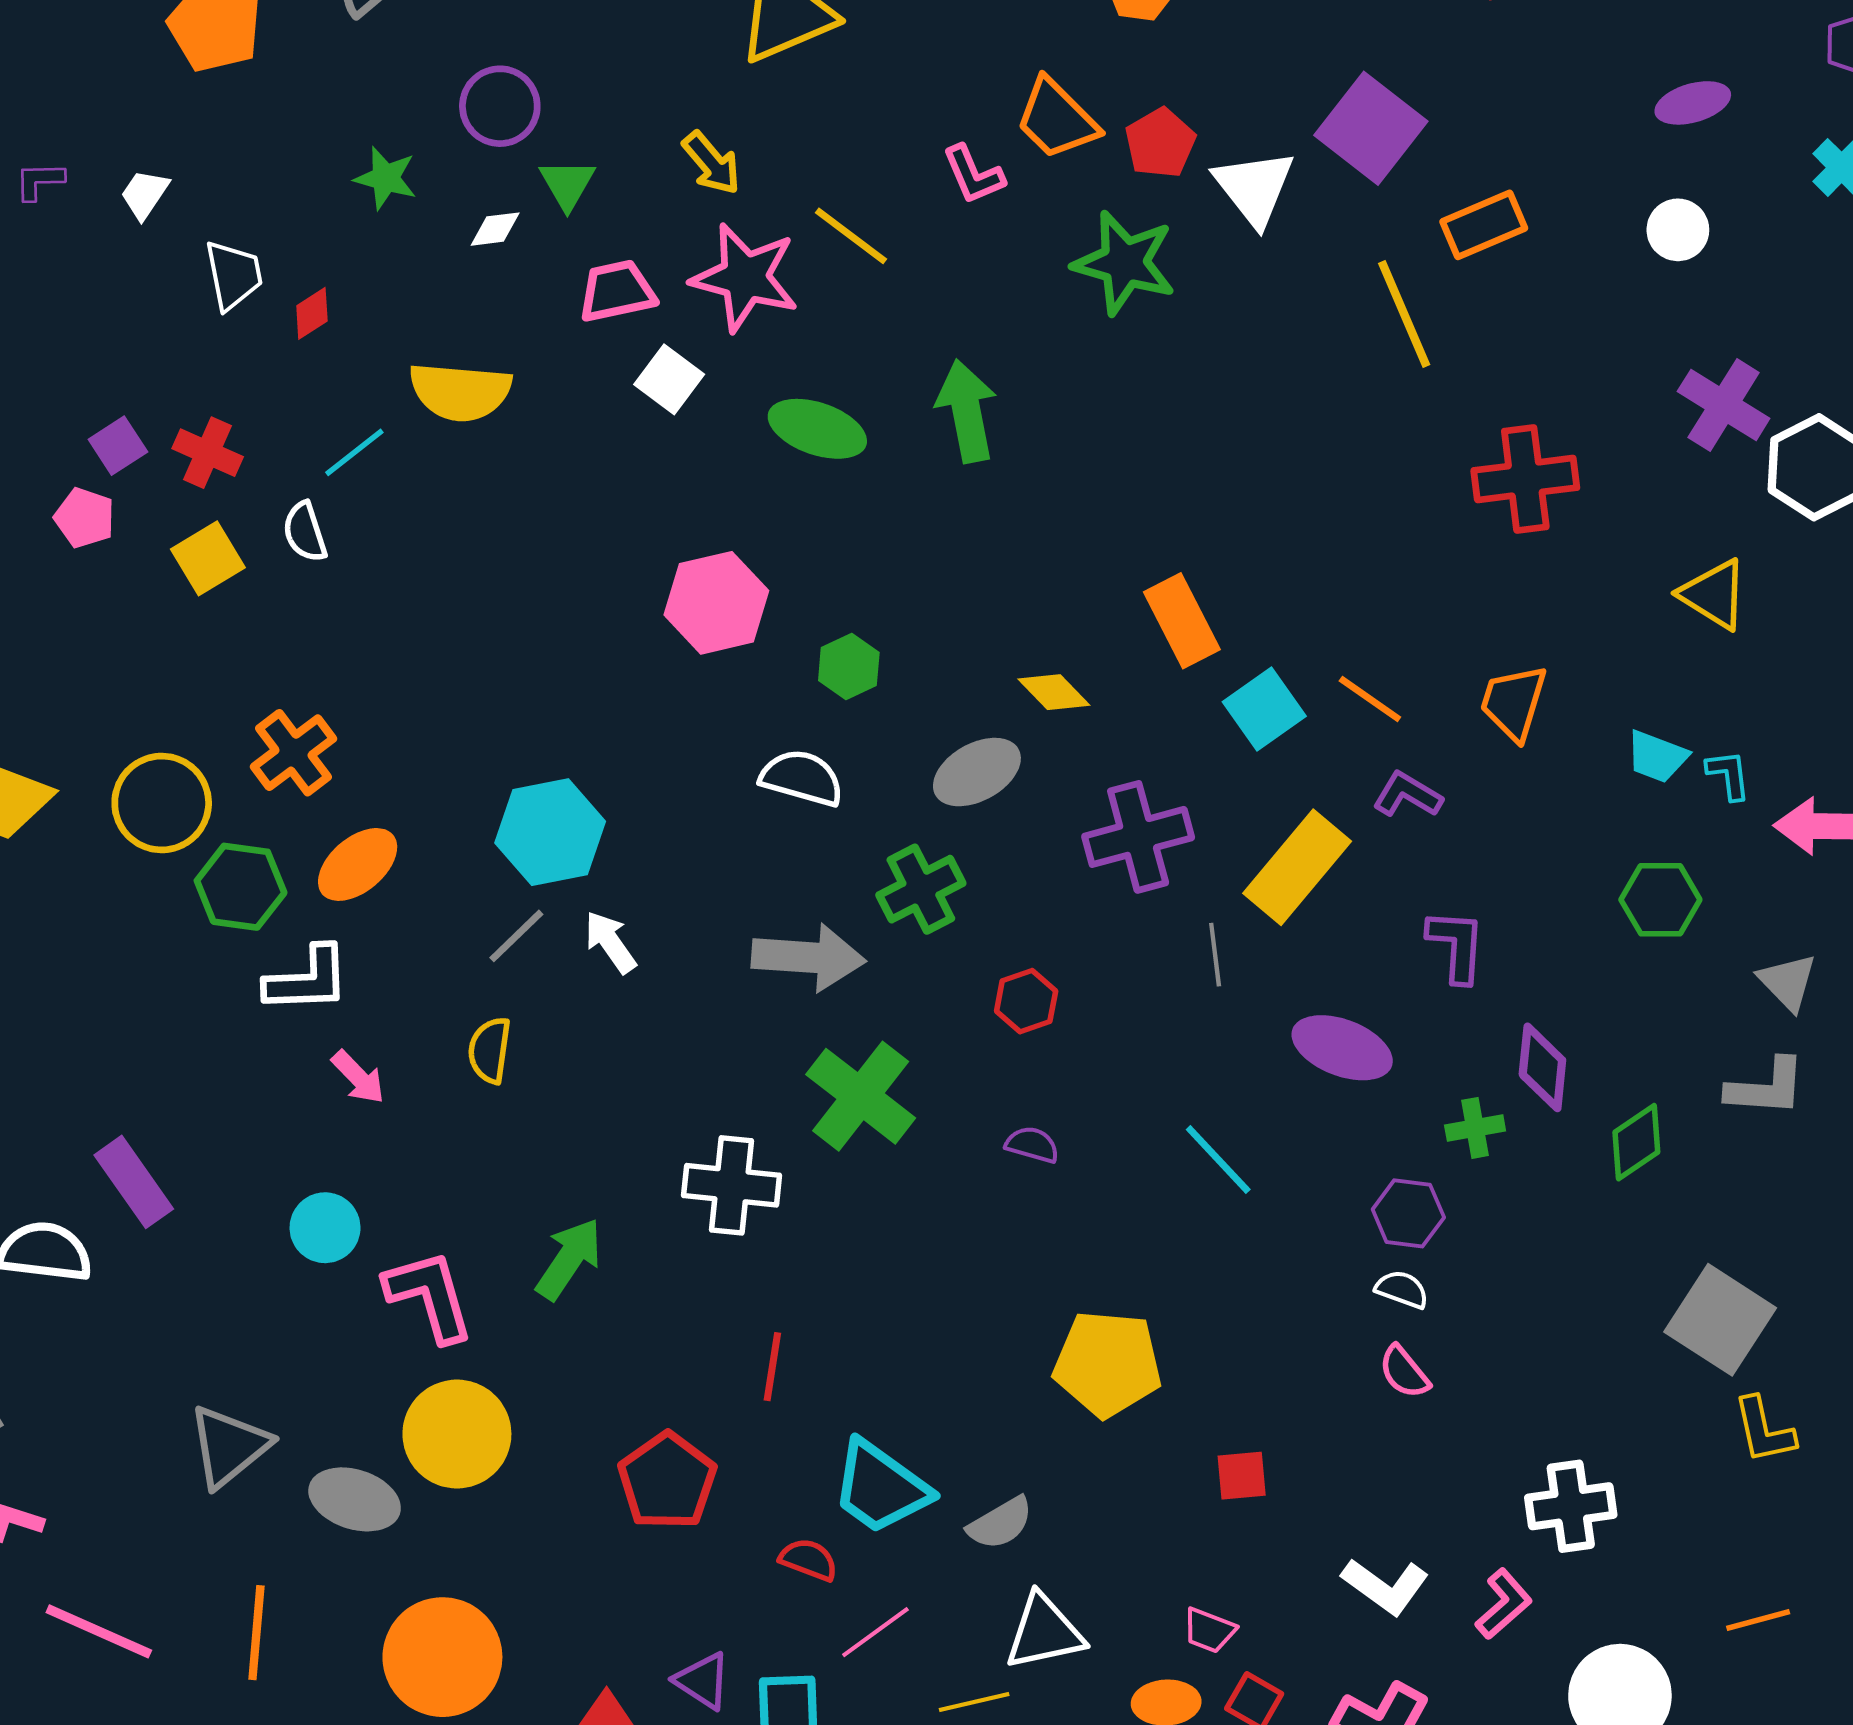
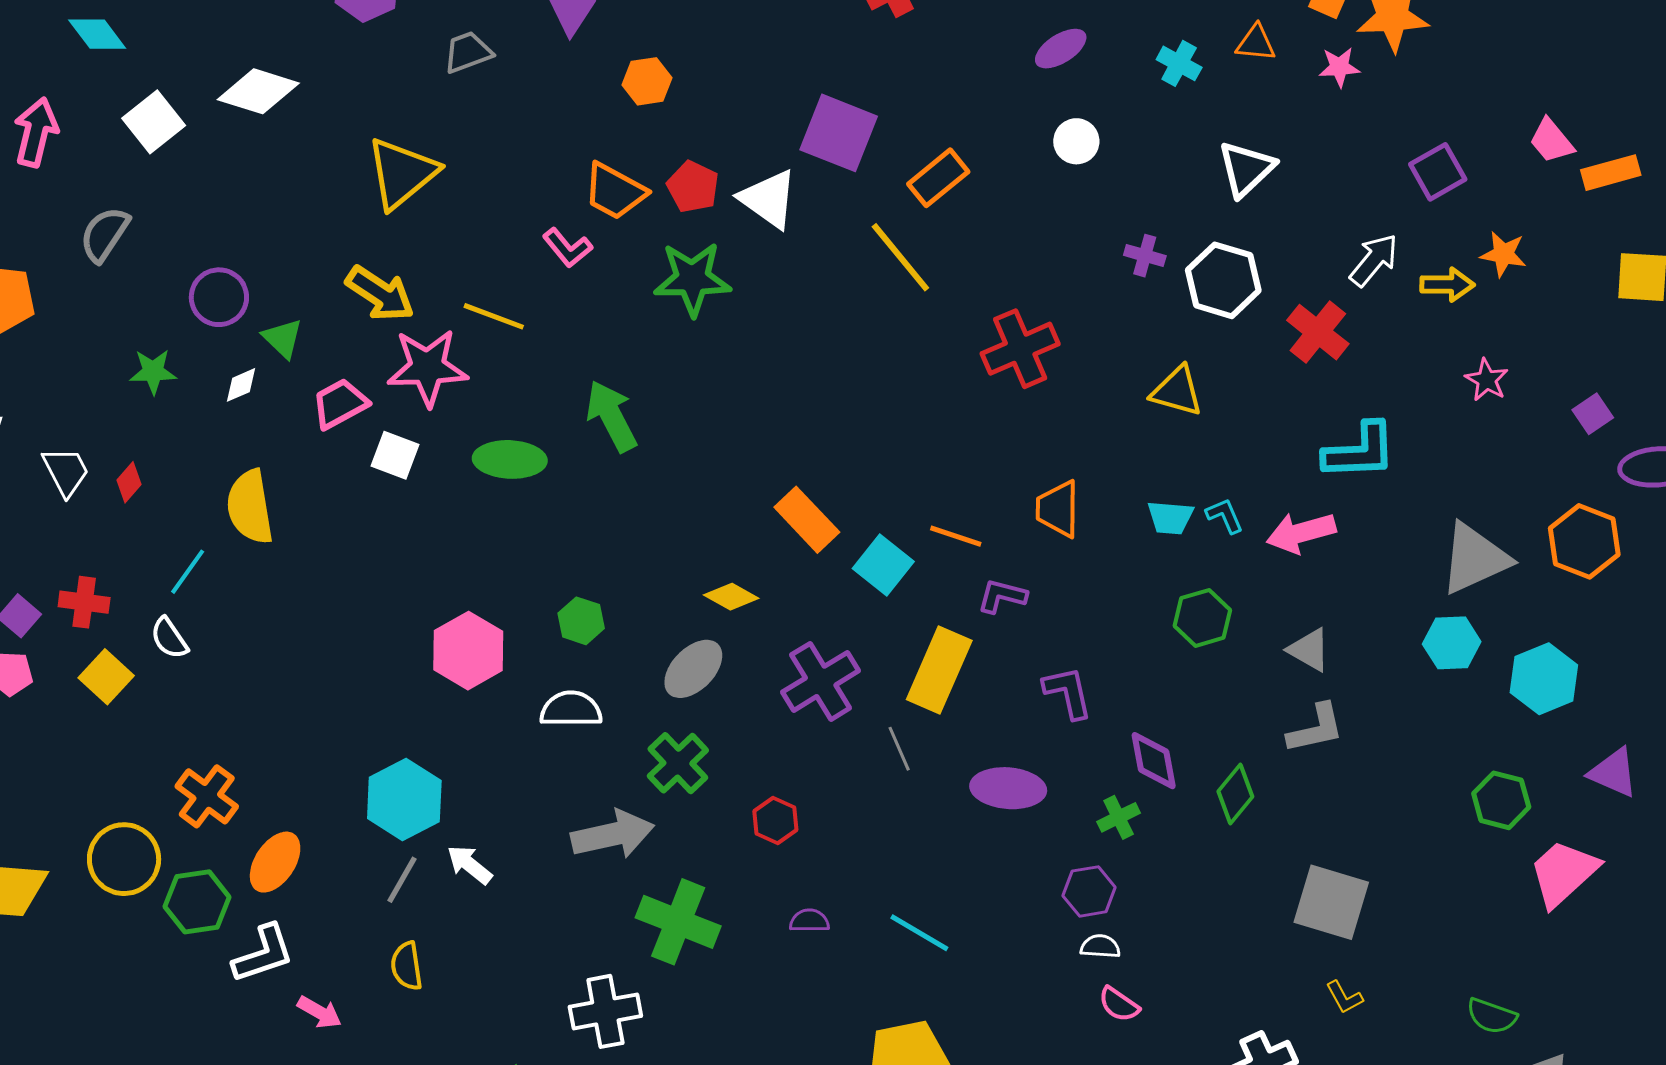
yellow arrow: (712, 163) -> (380, 294), size x1.4
yellow semicircle: (460, 392) -> (250, 507), turned 92
purple cross: (1724, 405) -> (1145, 256), size x0.6
pink hexagon: (716, 603) -> (468, 651), moved
cyan line: (1218, 1160) -> (919, 933), moved
yellow L-shape: (1764, 1430) -> (1344, 997), moved, size x0.7

